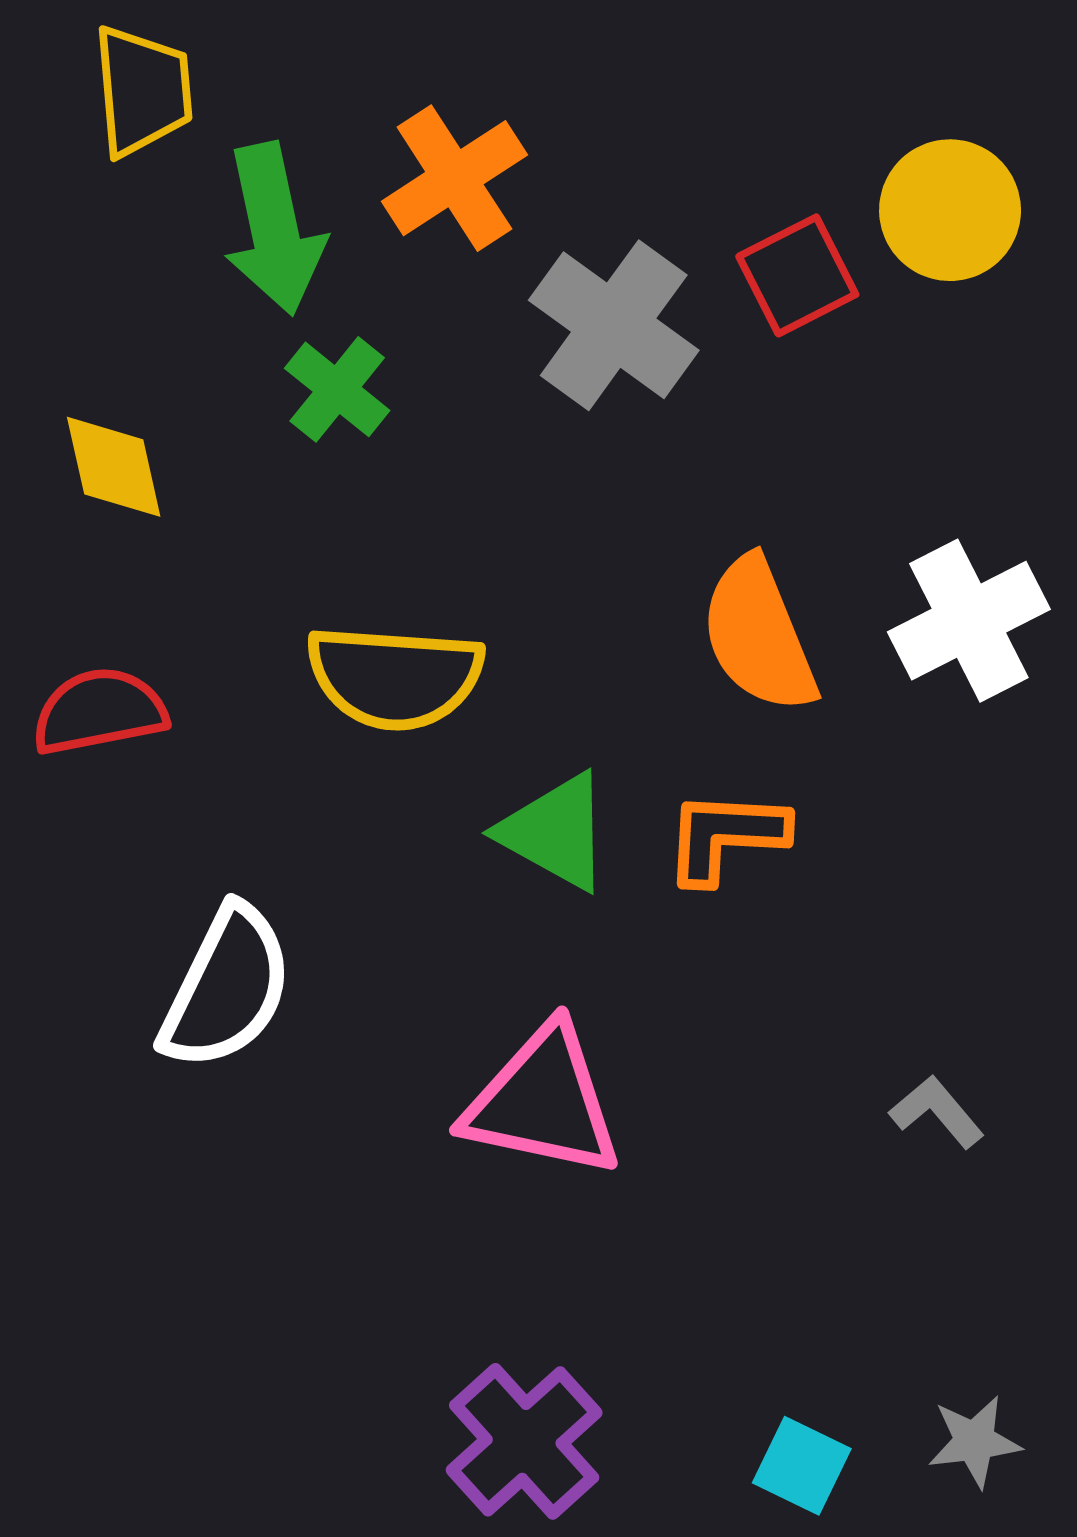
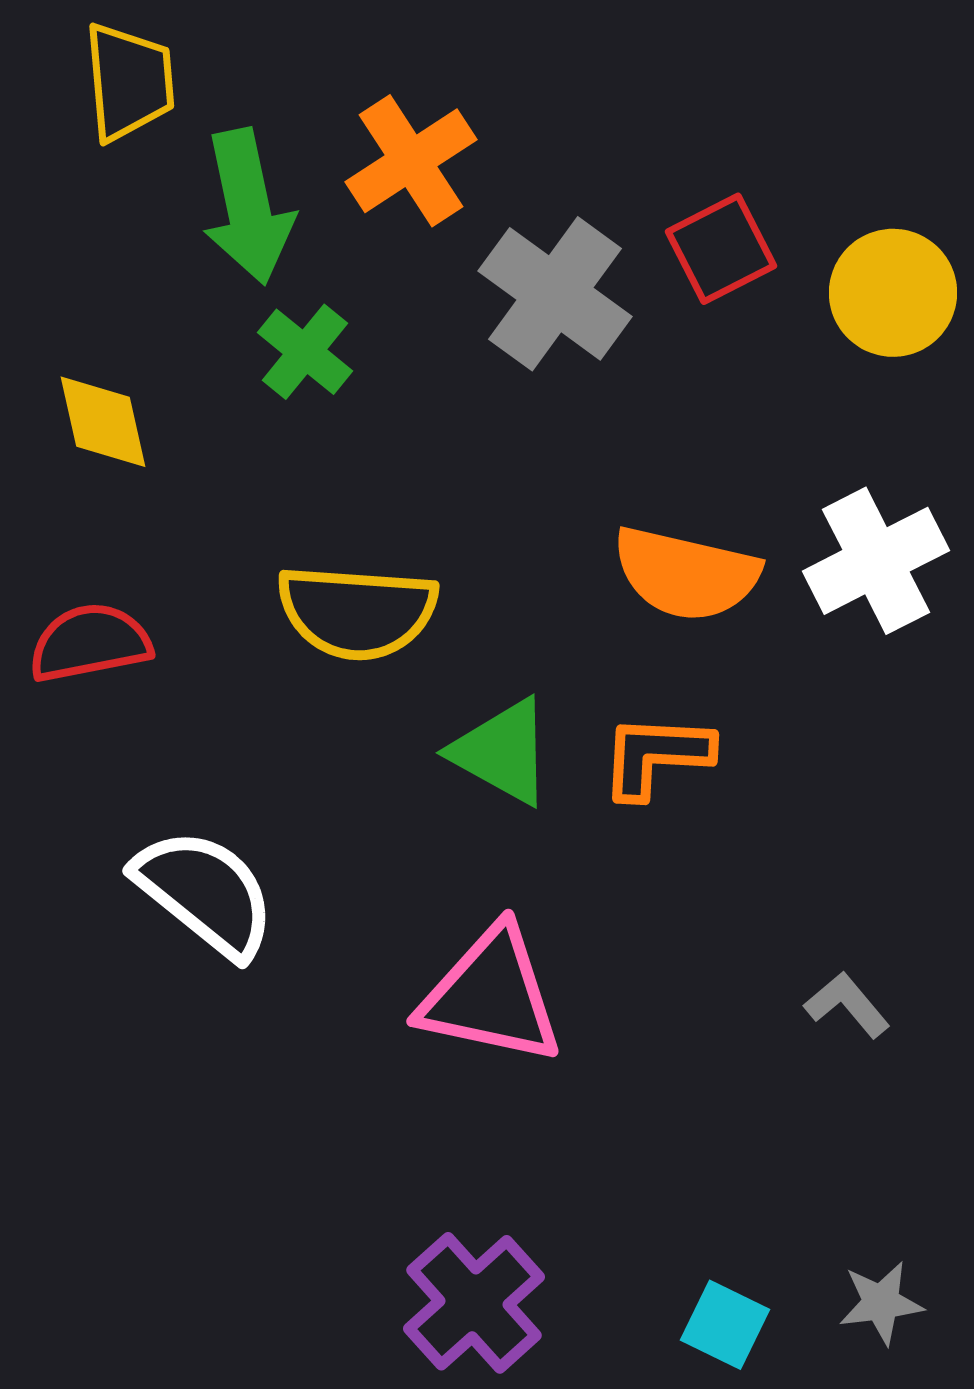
yellow circle: (950, 210) -> (893, 293), moved
orange semicircle: (759, 635) -> (686, 574), turned -55
white semicircle: (227, 988) -> (205, 893), turned -77

